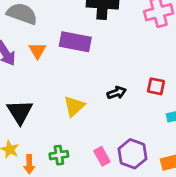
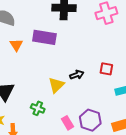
yellow triangle: (74, 106) -> (56, 85), moved
green cross: (59, 155) -> (38, 108), moved, turned 32

